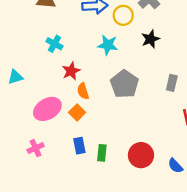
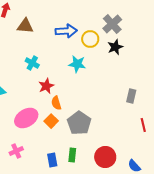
black star: (150, 39) -> (115, 47), moved
gray pentagon: (124, 84) -> (79, 123), moved
blue rectangle: (79, 146) -> (52, 160), moved

